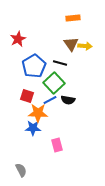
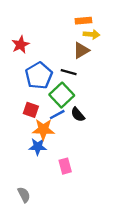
brown triangle: (71, 44) -> (81, 50), turned 35
yellow arrow: (85, 46) -> (91, 34), moved
black semicircle: (68, 100) -> (78, 115), turned 40

